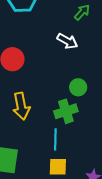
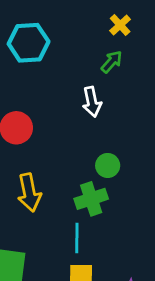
white arrow: (67, 41) -> (92, 102), turned 50

